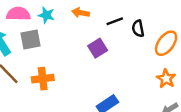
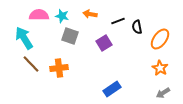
gray square: (31, 40) -> (70, 36), moved, turned 30

